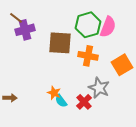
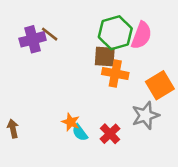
brown line: (16, 18) -> (50, 34), moved
brown square: (60, 43) -> (105, 56), moved, size x0.7
gray star: (99, 88) -> (145, 115), moved, turned 30
brown arrow: (10, 98) -> (13, 129), turned -104

